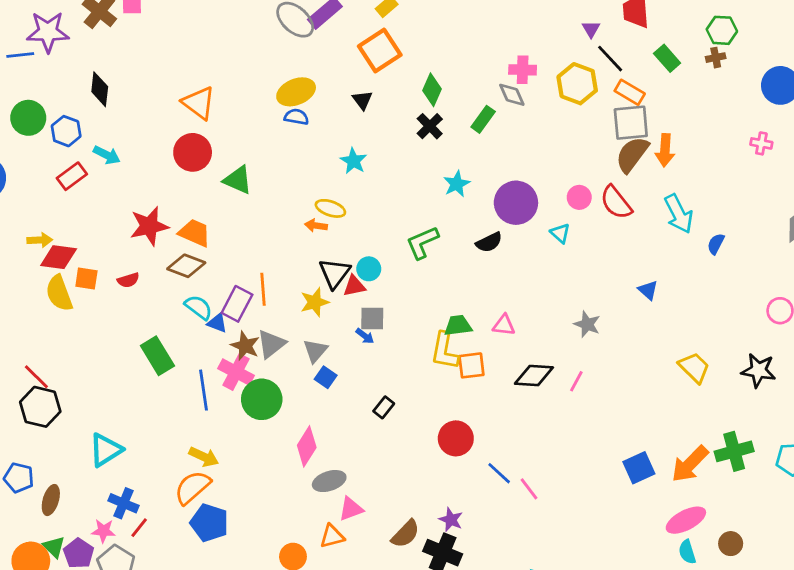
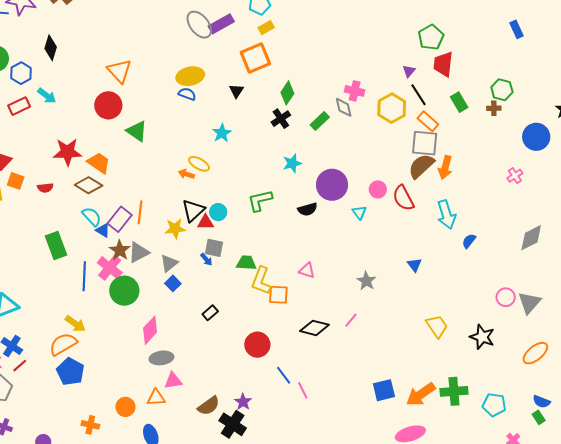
pink cross: (761, 143) -> (515, 176), turned 35
green trapezoid: (458, 326) -> (246, 263), moved
black diamond: (534, 376) -> (314, 328), moved

